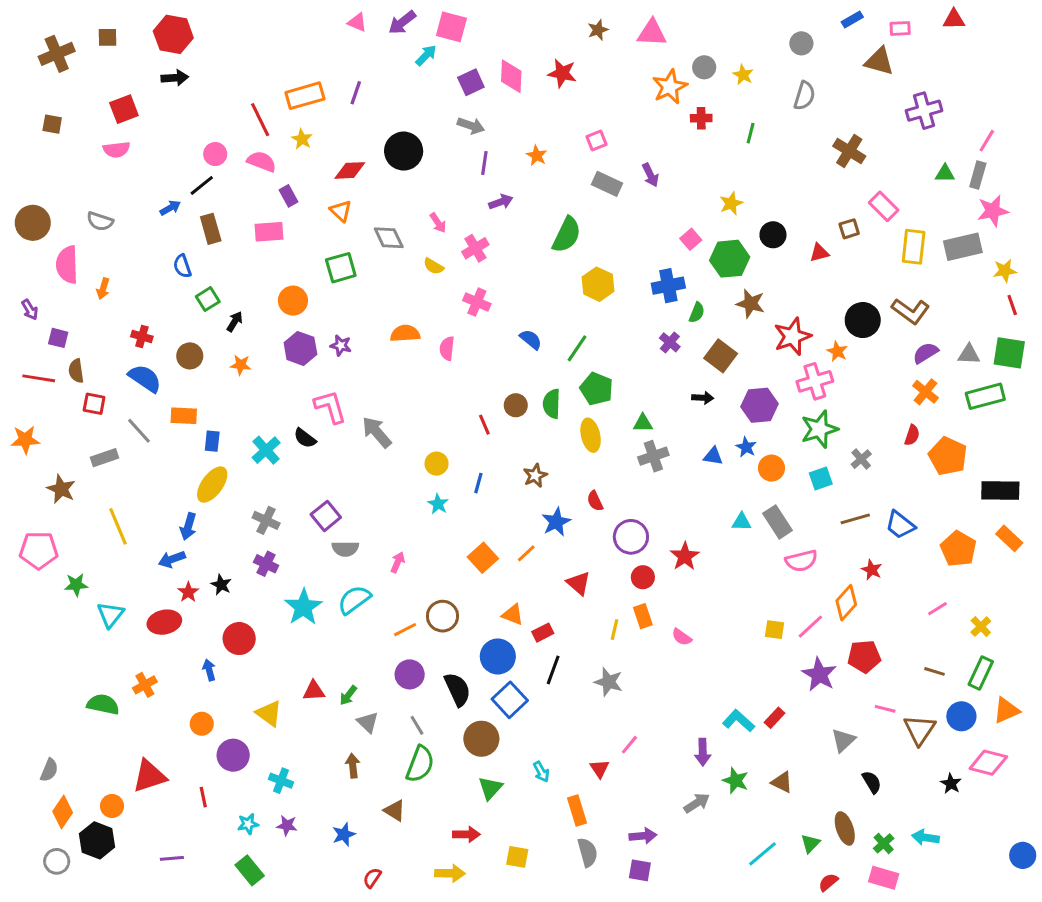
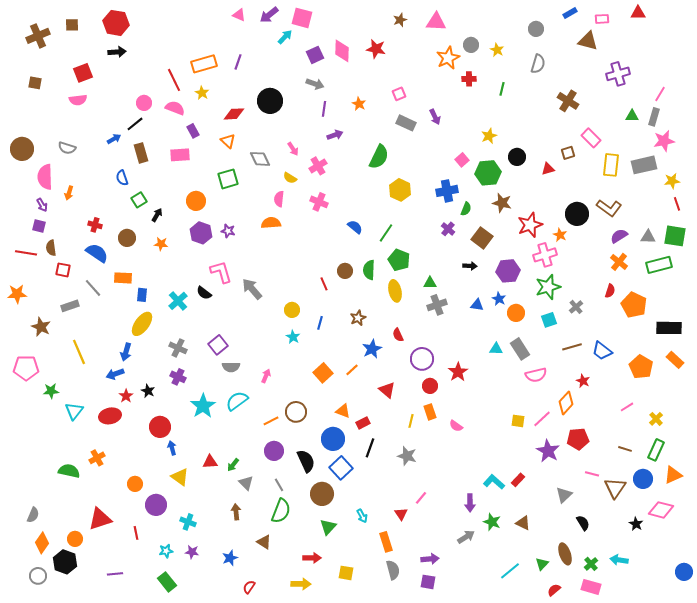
purple arrow: (30, 310) -> (42, 205), moved
pink semicircle: (447, 348) -> (279, 199), moved
blue arrow: (209, 670) -> (172, 448), moved

